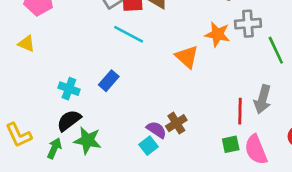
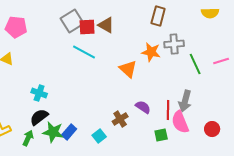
blue rectangle: (109, 81) -> (69, 132), moved
purple semicircle: (156, 130) -> (143, 107), moved
pink semicircle: (256, 150) -> (180, 122), moved

